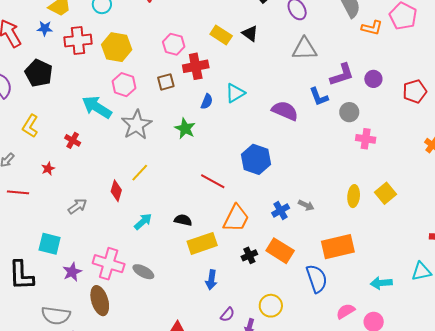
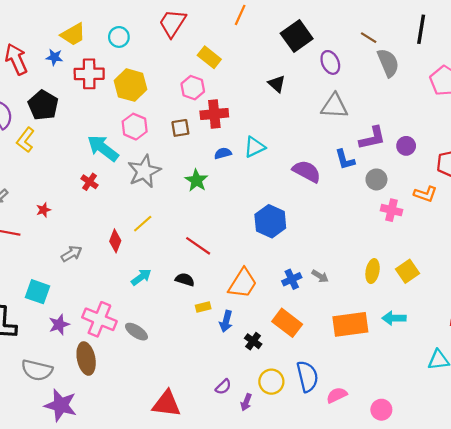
orange L-shape: (372, 28) -> (425, 194), moved
yellow rectangle: (221, 35) -> (209, 57), moved
blue semicircle: (207, 102) -> (223, 153), turned -133
yellow L-shape: (30, 126) -> (25, 140), moved
red cross: (73, 140) -> (90, 182), moved
red line: (213, 181) -> (198, 246), moved
yellow rectangle: (202, 243) -> (203, 307), size x0.5
black cross: (249, 255) -> (253, 341), moved, turned -35
blue semicircle: (317, 279) -> (307, 376), moved
blue arrow: (211, 280) -> (226, 321), moved
cyan arrow: (381, 283) -> (394, 318), moved
pink semicircle: (346, 311) -> (337, 395), moved

